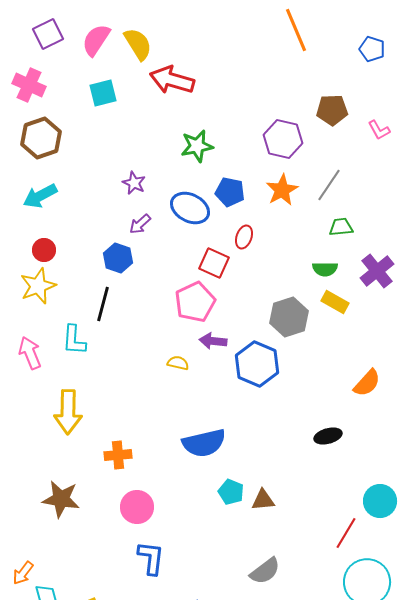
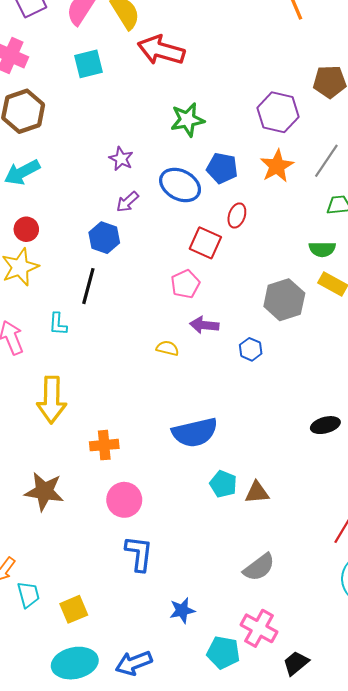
pink pentagon: (195, 302) -> (185, 284), size x0.7
cyan L-shape: (74, 340) -> (58, 324), size x0.7
blue hexagon: (257, 364) -> (251, 349), size x0.5

